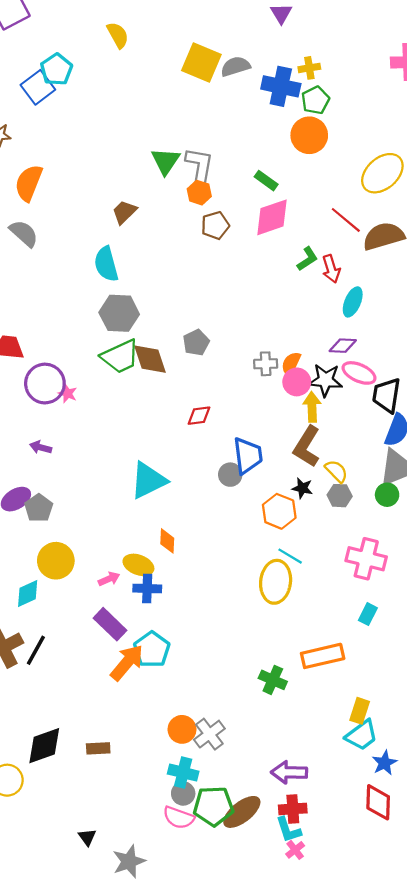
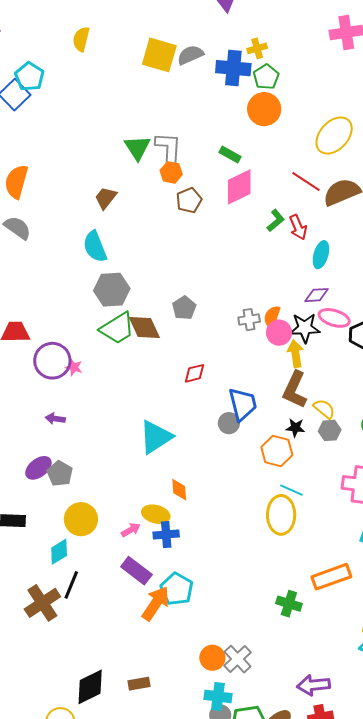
yellow semicircle: (118, 35) -> (81, 39), turned -130
black line: (36, 650) -> (71, 585), moved

